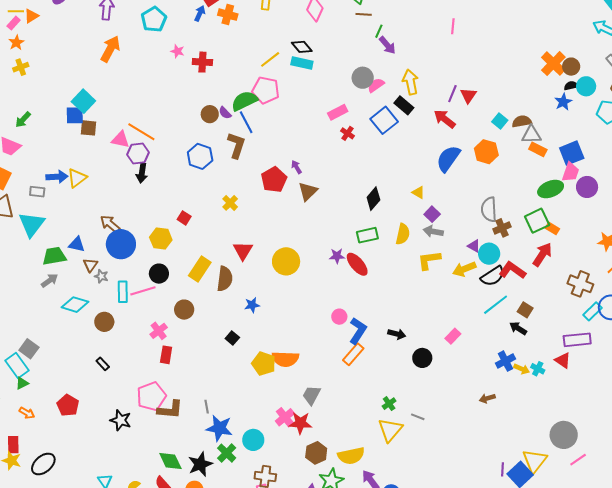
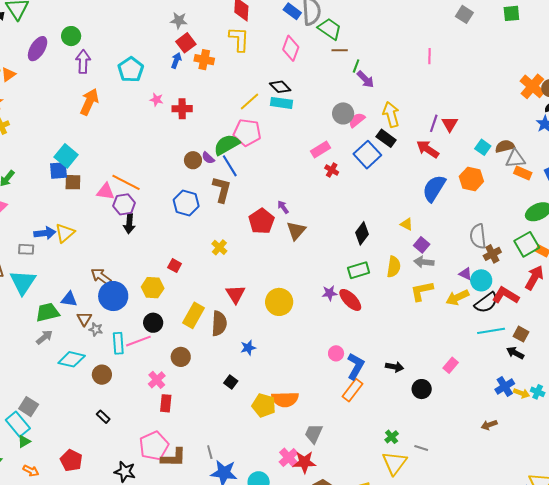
cyan line: (496, 305) -> (491, 331), turned 32

